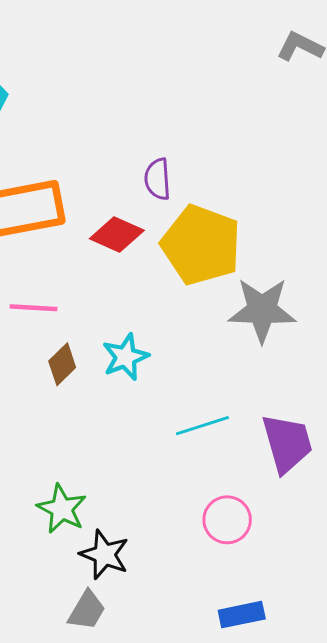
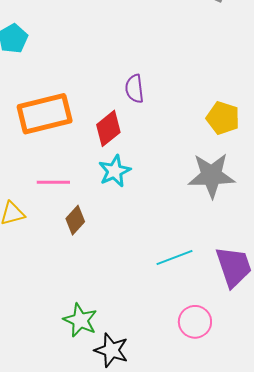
red diamond: (117, 234) -> (108, 128), turned -60
yellow pentagon: (201, 245) -> (223, 118), moved, size x0.6
cyan star: (125, 357) -> (115, 171), moved

